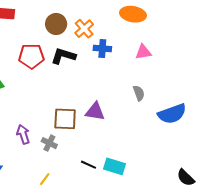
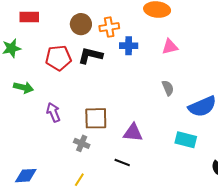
orange cross: (84, 29) -> (109, 27), turned 36
purple triangle: (95, 112) -> (133, 133), moved
purple arrow: (23, 134) -> (53, 112), moved
cyan rectangle: (115, 166) -> (186, 140), moved

